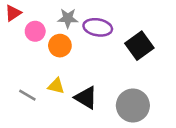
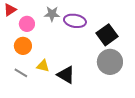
orange circle: (60, 46) -> (23, 46), moved
gray circle: (133, 106) -> (110, 62), moved

